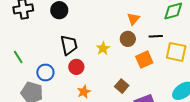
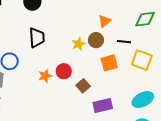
yellow star: (103, 48) -> (78, 44), moved
red circle: (76, 67) -> (64, 71), moved
orange star: (84, 92) -> (45, 76), moved

